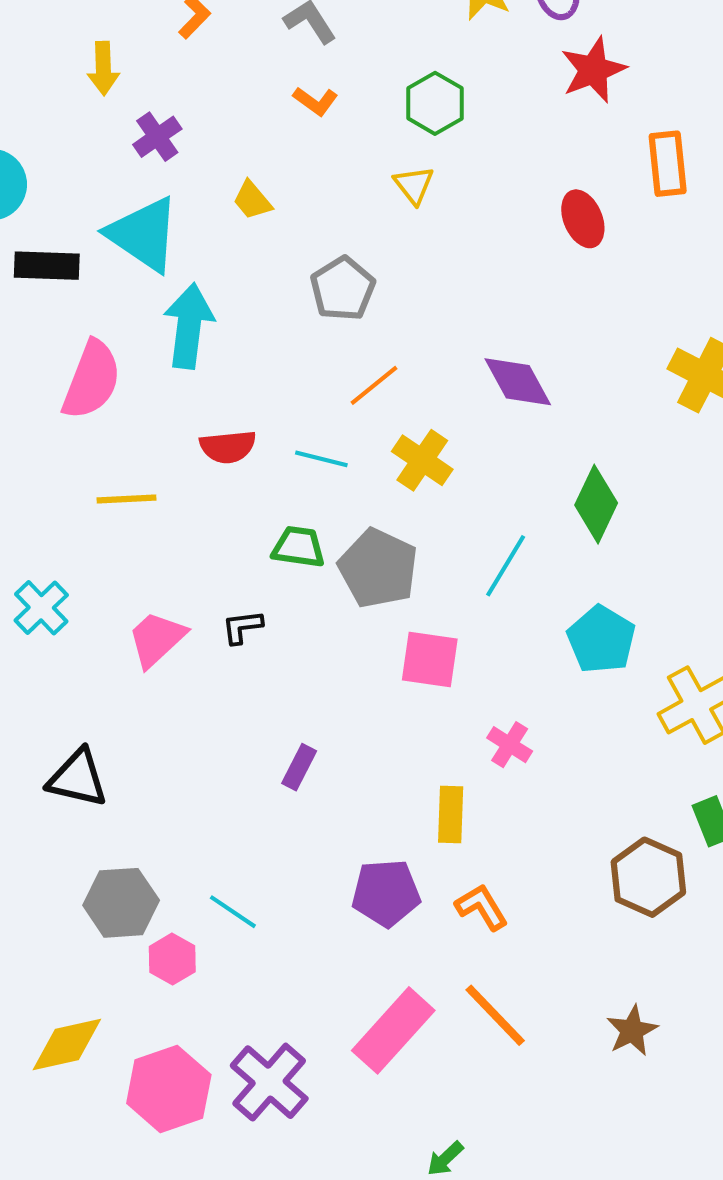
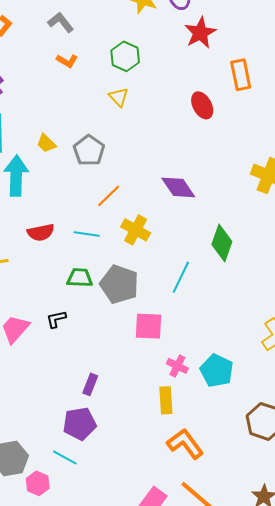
yellow trapezoid: (252, 200) -> (46, 143), moved
cyan pentagon: (601, 640) -> (217, 371), moved
pink cross: (510, 745) -> (177, 366), moved
purple pentagon: (386, 893) -> (80, 424), moved
orange L-shape: (482, 907) -> (185, 444), size x1.4

